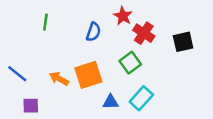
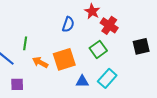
green line: (45, 22) -> (25, 43), moved
black square: (183, 42) -> (141, 46), moved

